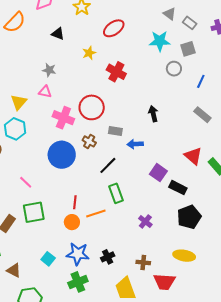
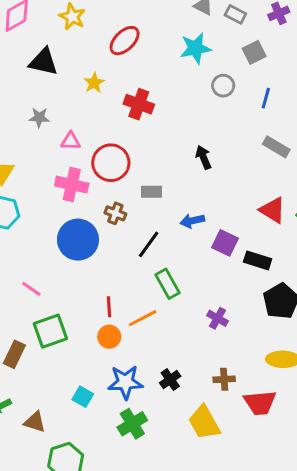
black triangle: (58, 34) -> (43, 62), size x1.5
gray square: (188, 49) -> (254, 52), moved
pink triangle: (45, 92) -> (71, 141), moved
blue arrow: (135, 144) -> (192, 221), moved

